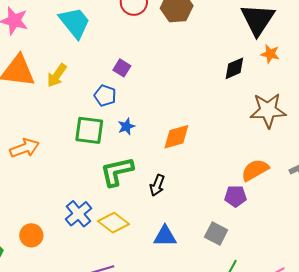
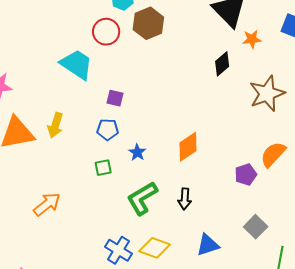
cyan trapezoid: (75, 23) -> (77, 64), moved
green square: (89, 130) -> (103, 168), size x0.6
purple pentagon: (235, 196) -> (246, 175), moved
gray square: (216, 234) -> (256, 227), turned 35

